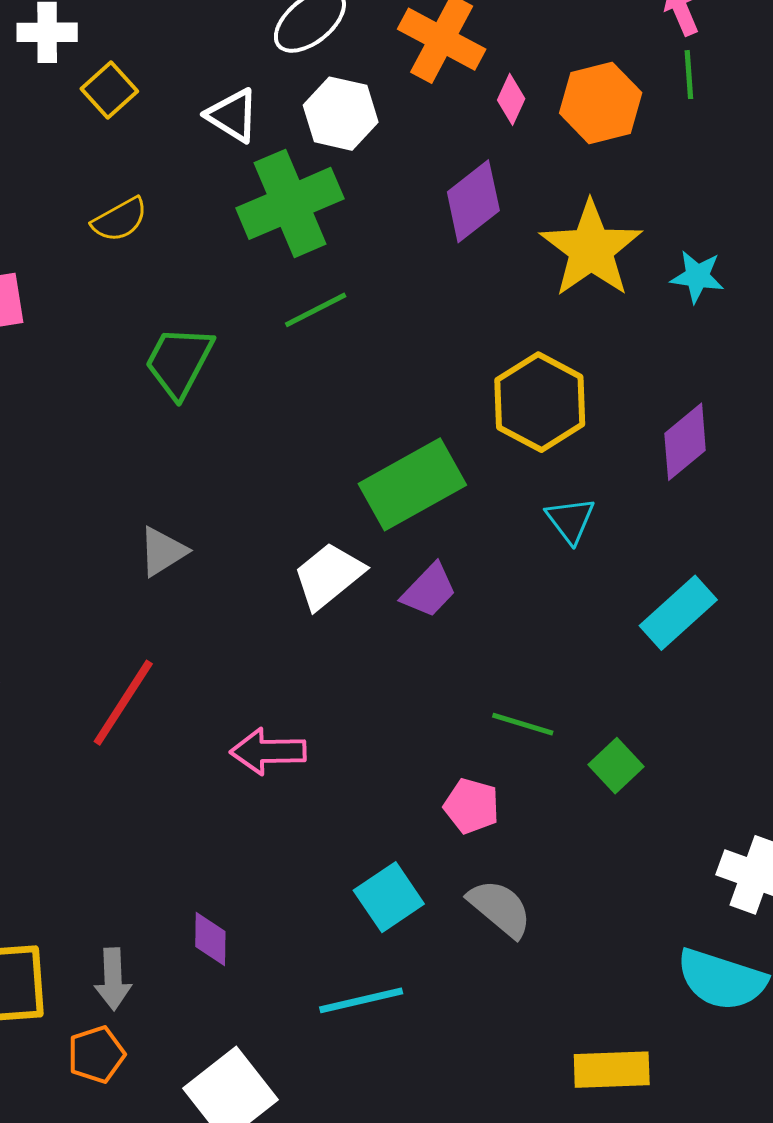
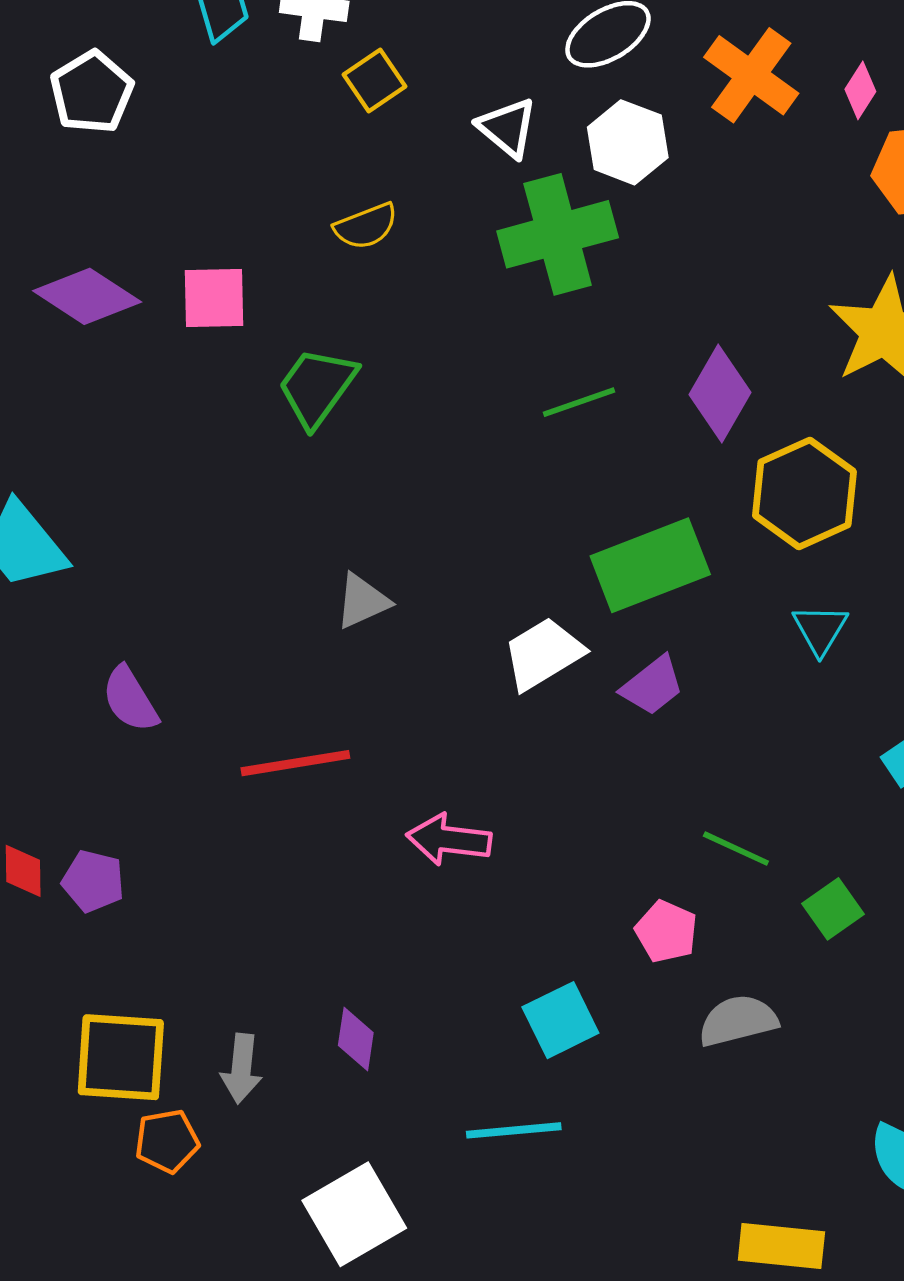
pink diamond: (511, 99) -> (860, 90), moved
purple diamond: (473, 201) -> (720, 393), moved, turned -30
green line: (316, 310) -> (579, 402), moved
green trapezoid: (179, 362) -> (317, 387), moved
red line: (123, 703) -> (295, 763), turned 40
gray semicircle: (500, 908) -> (738, 1021), moved, turned -62
orange pentagon: (96, 1054) -> (167, 1141), moved

